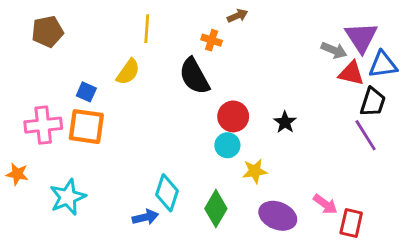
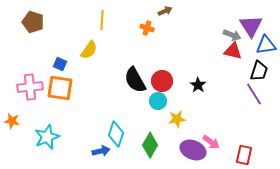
brown pentagon: (47, 32) -> (33, 22), turned 30
red triangle: (351, 73) -> (233, 51), moved
black semicircle: (194, 76) -> (135, 80), moved
pink arrow: (325, 204) -> (211, 142), moved

